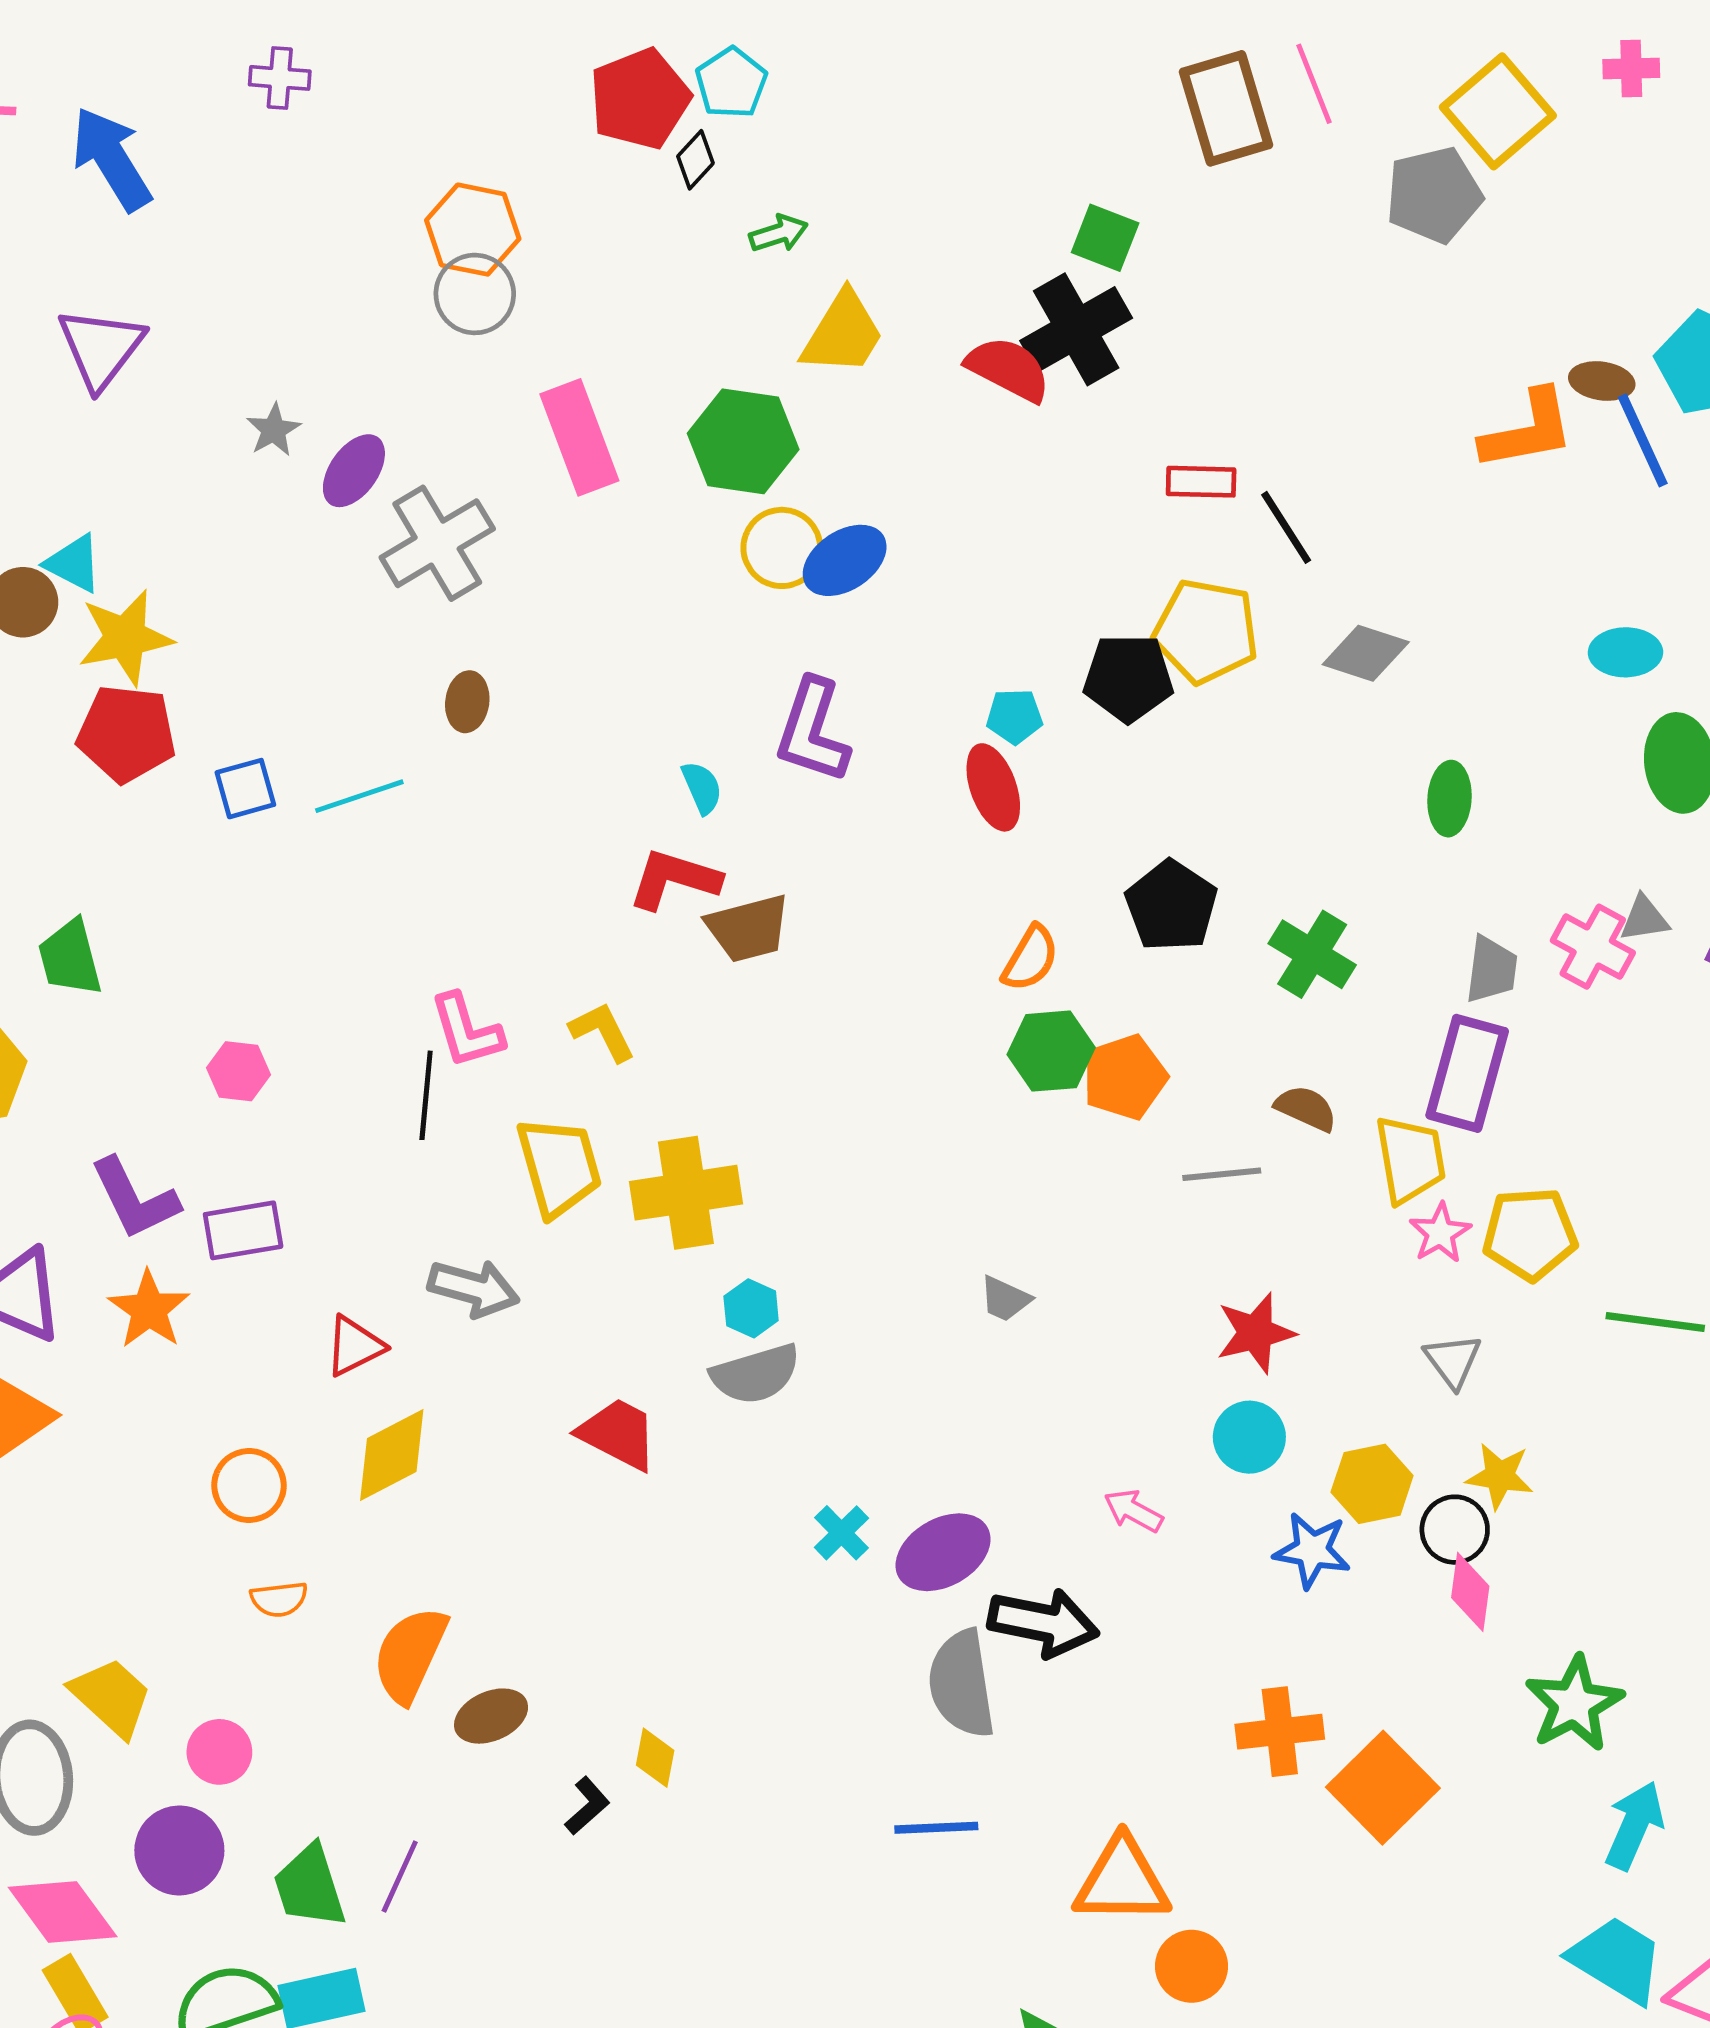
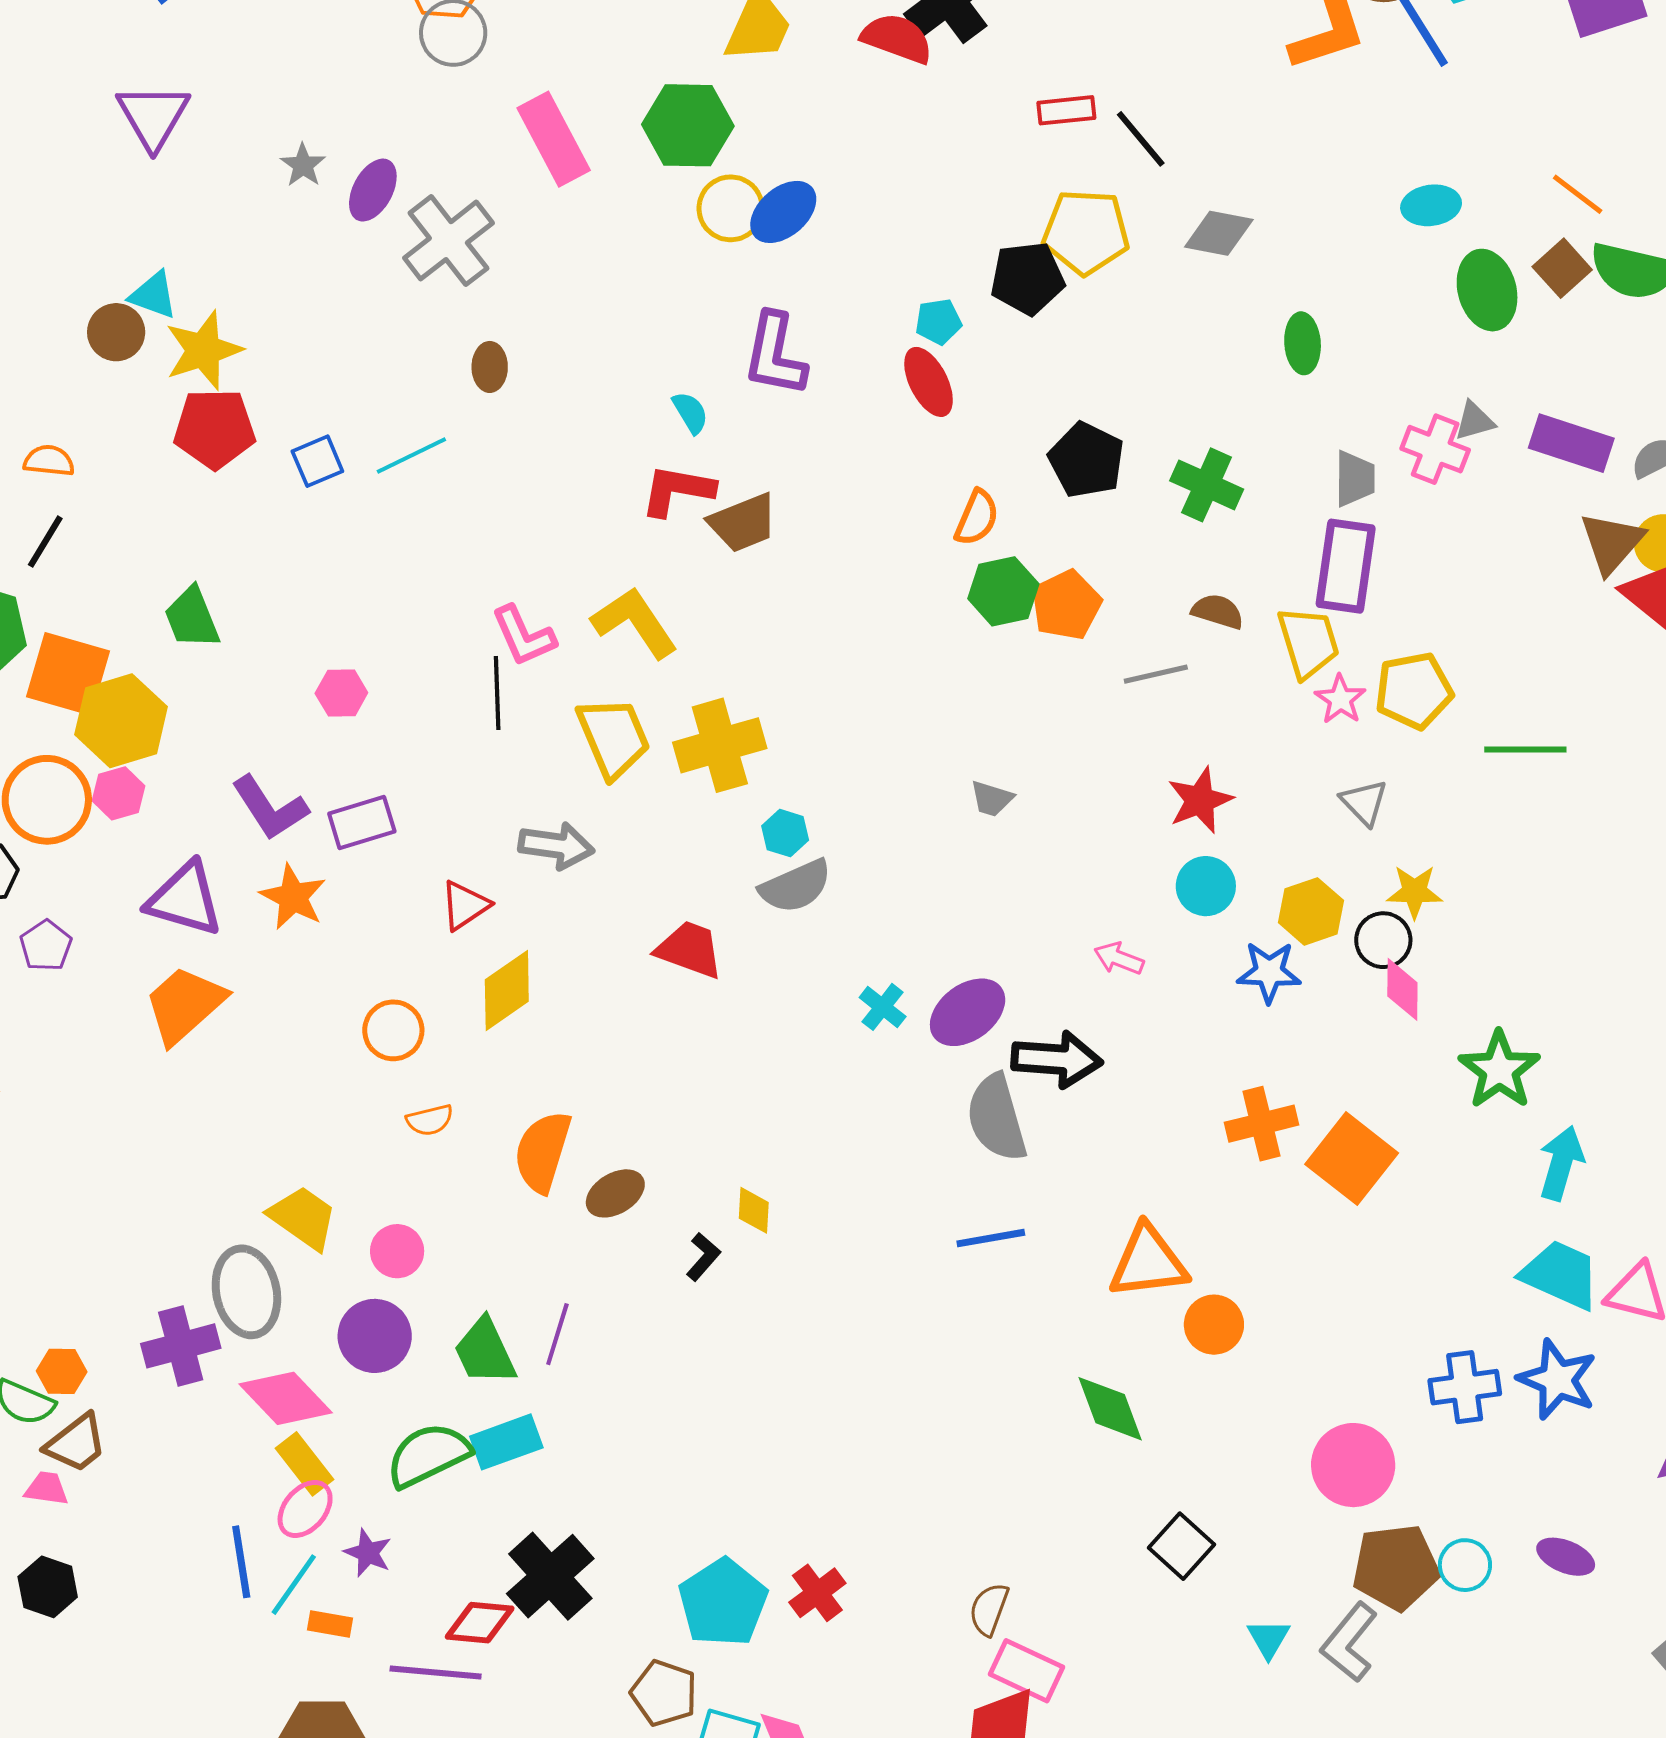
yellow L-shape: (602, 1032) -> (635, 622), size x1.5

